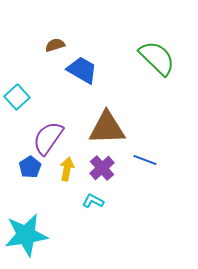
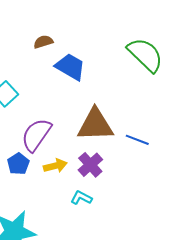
blue line: (145, 160) -> (137, 140), moved
yellow arrow: (67, 169) -> (55, 166), turned 65

